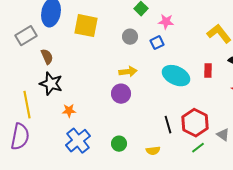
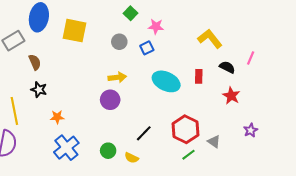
black star: (51, 84) -> (39, 90), size x0.7
black line: (168, 125) -> (144, 133), moved, turned 60
yellow semicircle: (153, 151) -> (132, 158), moved, turned 32

